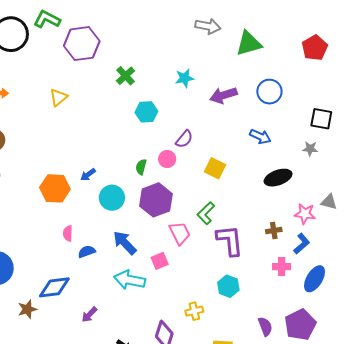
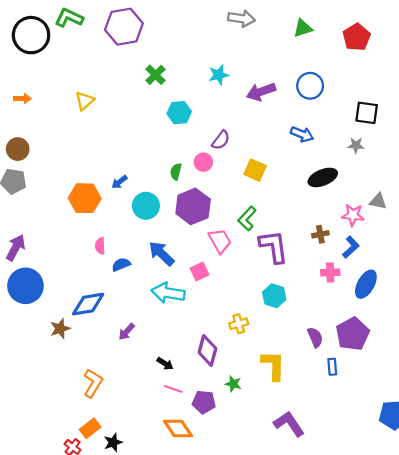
green triangle: (249, 43) -> (303, 28), moved, size x0.7
purple hexagon: (82, 44) -> (124, 27), moved

